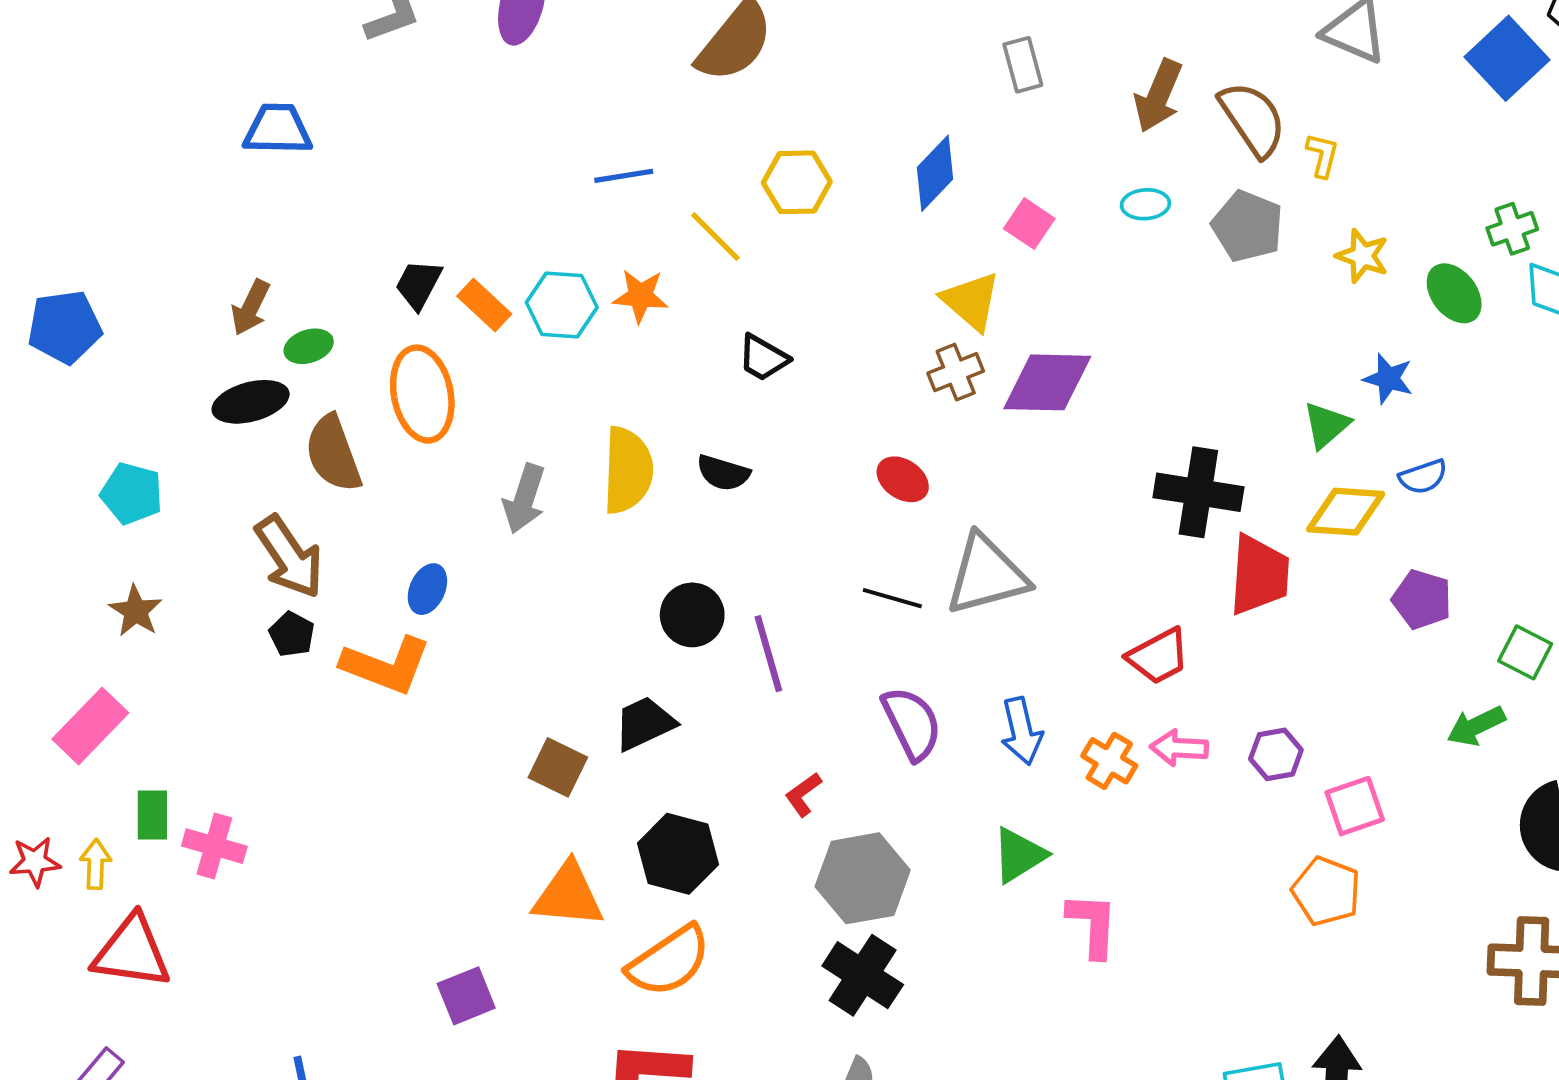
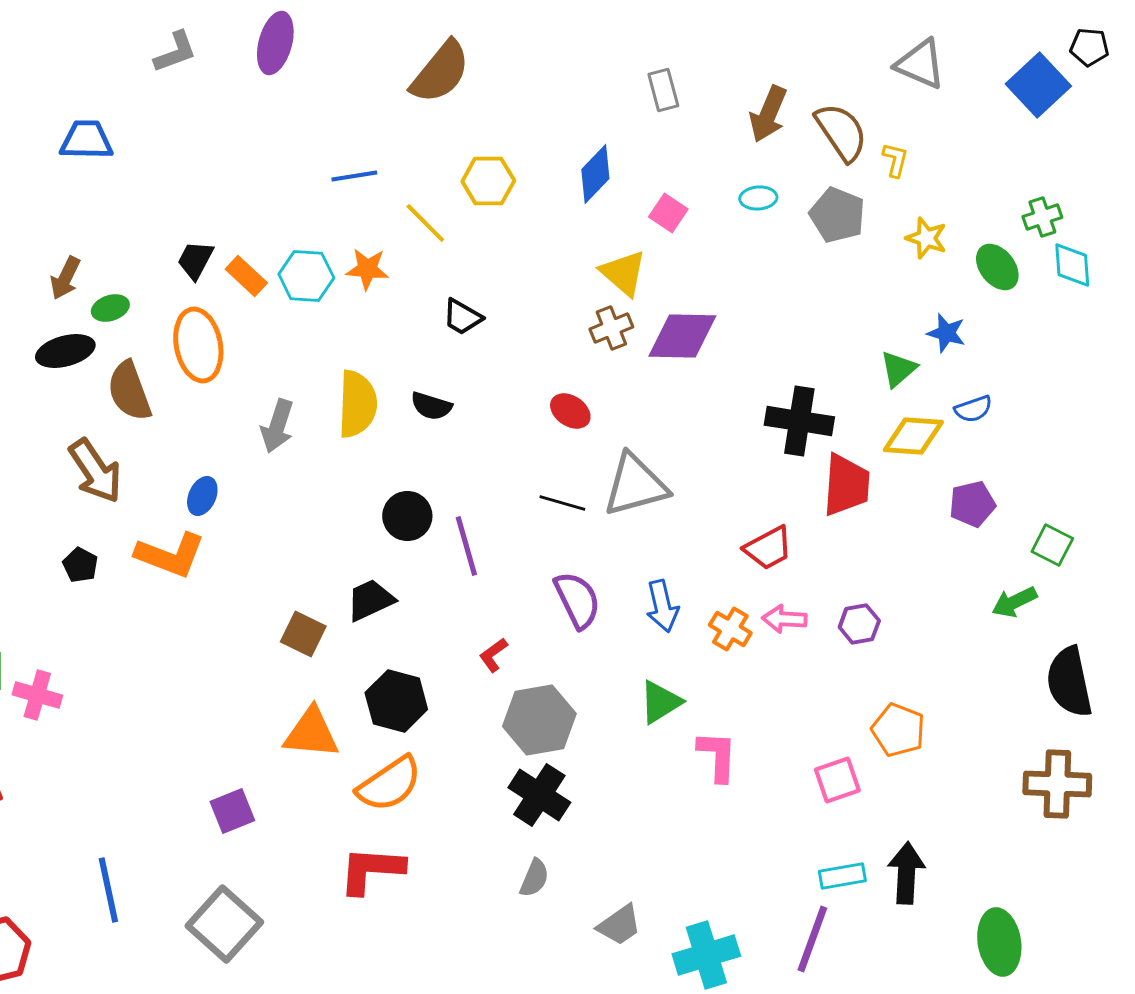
purple pentagon: (1422, 599) -> (972, 504), turned -30
black pentagon: (292, 634) -> (80, 565), moved
pink square: (1355, 806) -> (837, 780), moved

